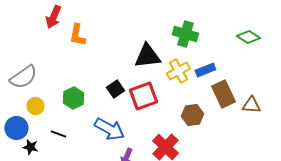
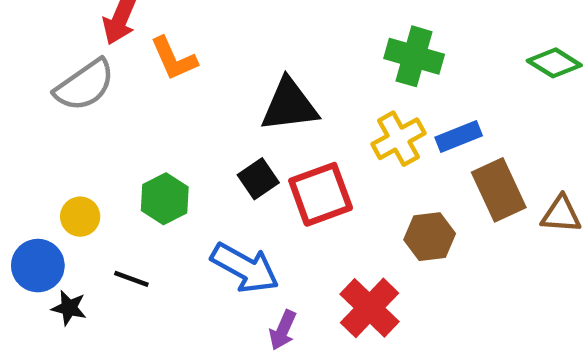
orange L-shape: (77, 35) -> (174, 59), turned -35
black triangle: (147, 56) -> (289, 105), moved
gray semicircle: (23, 77) -> (85, 85), moved

